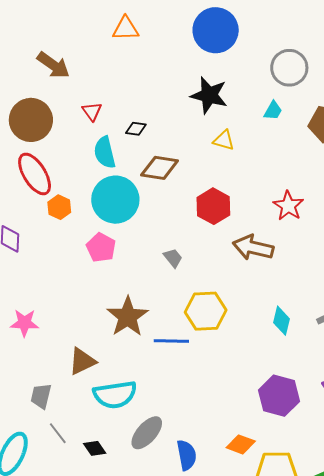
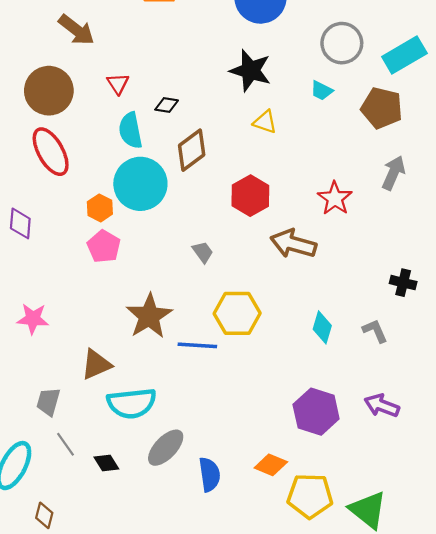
cyan trapezoid: (273, 111) -> (322, 91), turned 85
brown diamond: (160, 168) -> (192, 150), turned -48
orange hexagon: (59, 207) -> (100, 208), moved
pink pentagon: (101, 247) -> (104, 246), moved

